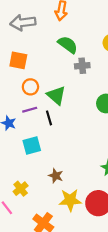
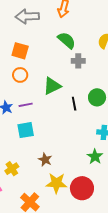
orange circle: (30, 87) -> (20, 75), moved
green triangle: (56, 95) -> (52, 86), turned 48
purple line: (30, 110) -> (26, 105), moved
black line: (49, 118) -> (74, 104), moved

